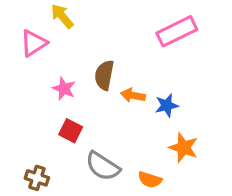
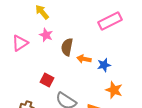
pink triangle: (34, 43) -> (20, 43), moved
pink star: (64, 89) -> (46, 35), moved

